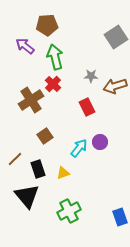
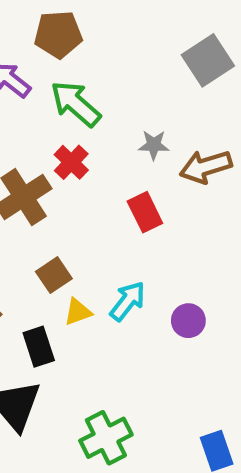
green arrow: (55, 57) -> (76, 104), turned -35
purple circle: (100, 142) -> (188, 321), moved
yellow triangle: (63, 173) -> (78, 312), moved

